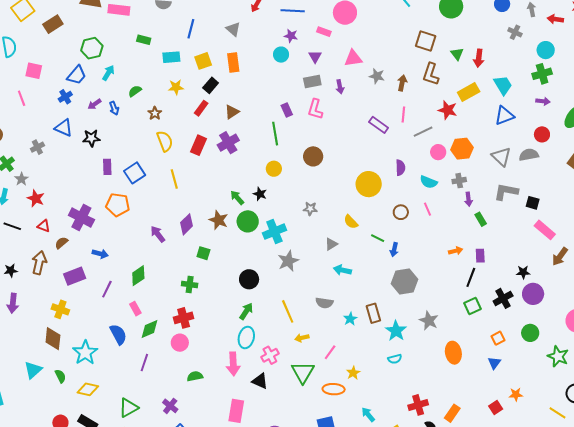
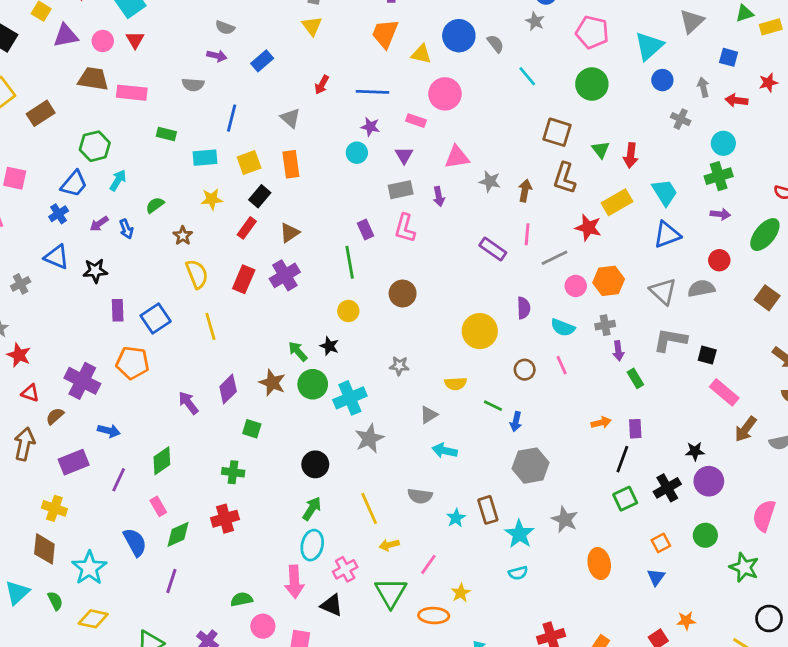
yellow semicircle: (351, 222) -> (455, 384), turned -49
pink circle: (180, 343) -> (263, 626), moved

